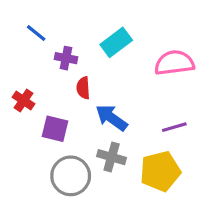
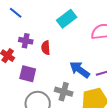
purple cross: (66, 58) -> (26, 41), moved
blue arrow: (112, 118) -> (80, 70), moved

